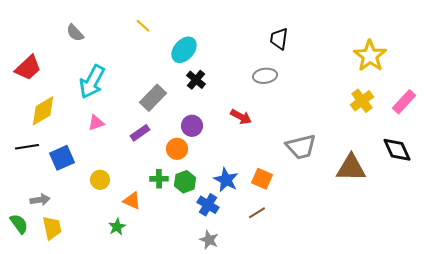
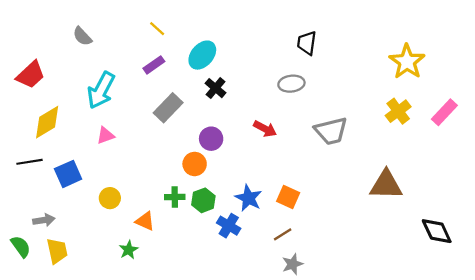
purple rectangle: (140, 133) -> (154, 65), moved
gray trapezoid: (301, 147) -> (331, 131), moved
black diamond: (397, 150) -> (437, 231), moved
gray star: (209, 240) -> (293, 264), moved, turned 30

